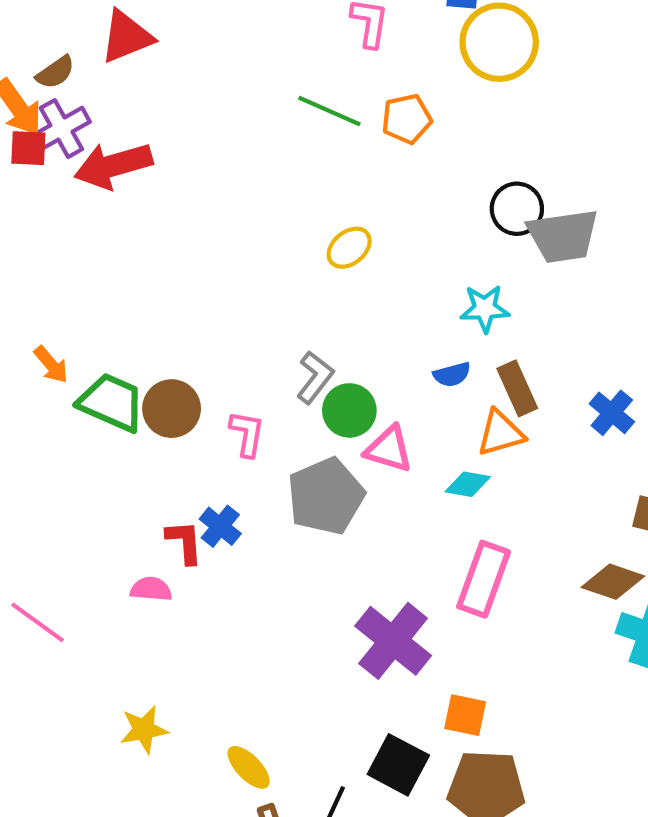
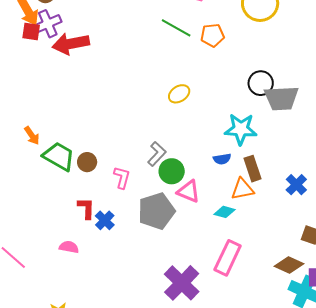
cyan star: (485, 308) -> (241, 129), size x1.4
brown circle: (172, 409) -> (87, 162), size x0.7
red L-shape: (184, 542) -> (86, 208), moved

